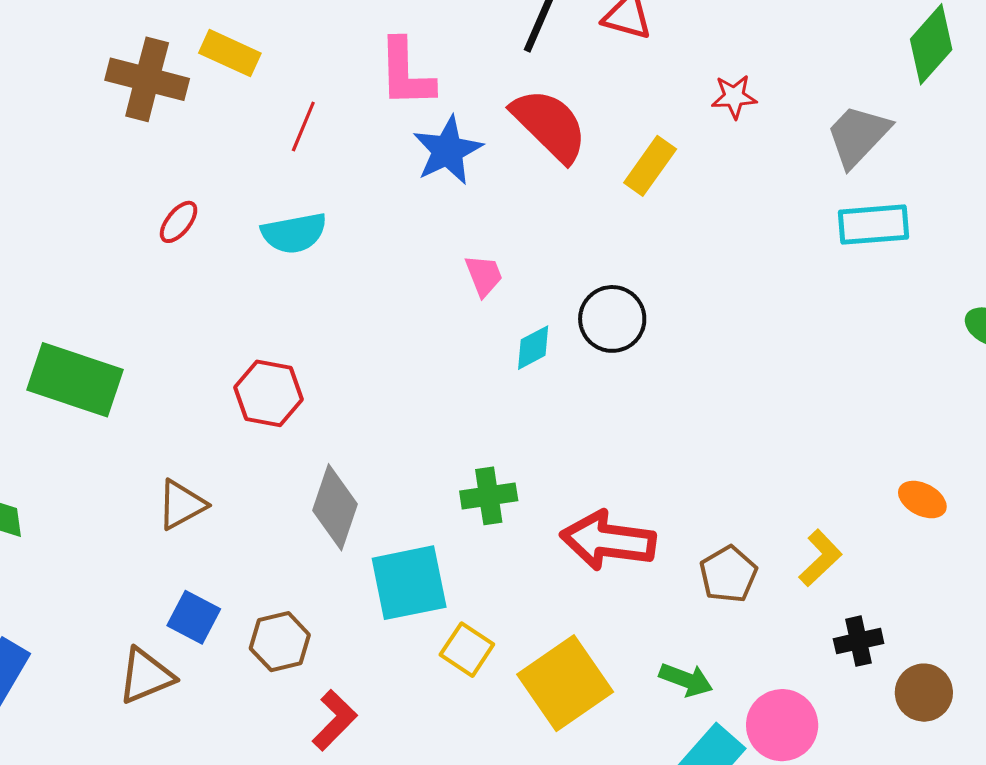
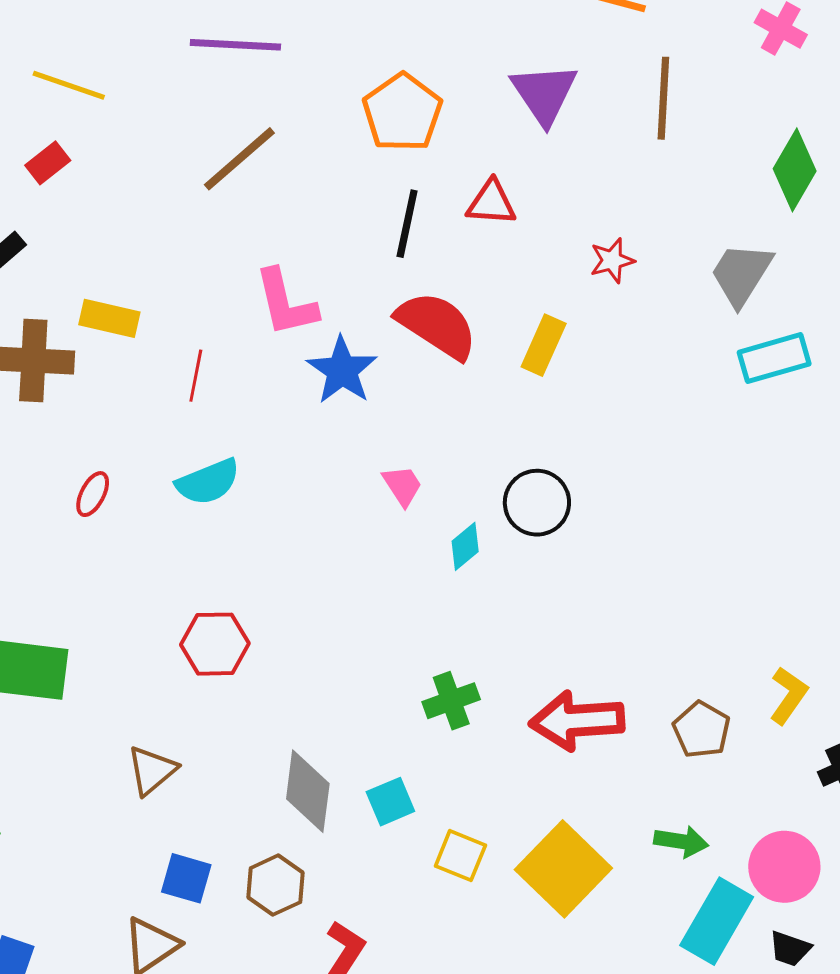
gray diamond: (335, 507) -> (308, 791), moved
cyan square: (409, 583) -> (390, 802), size x0.6

